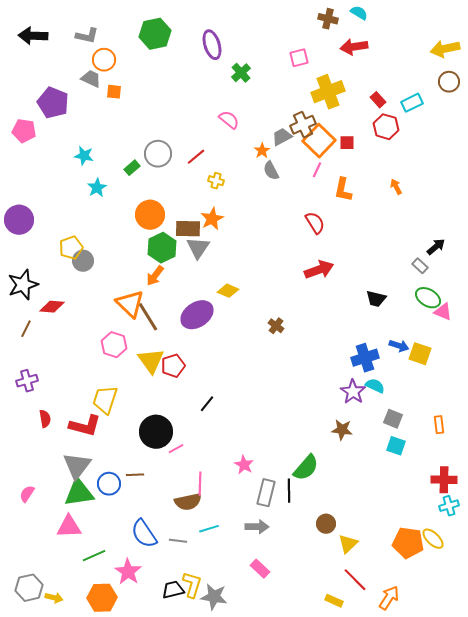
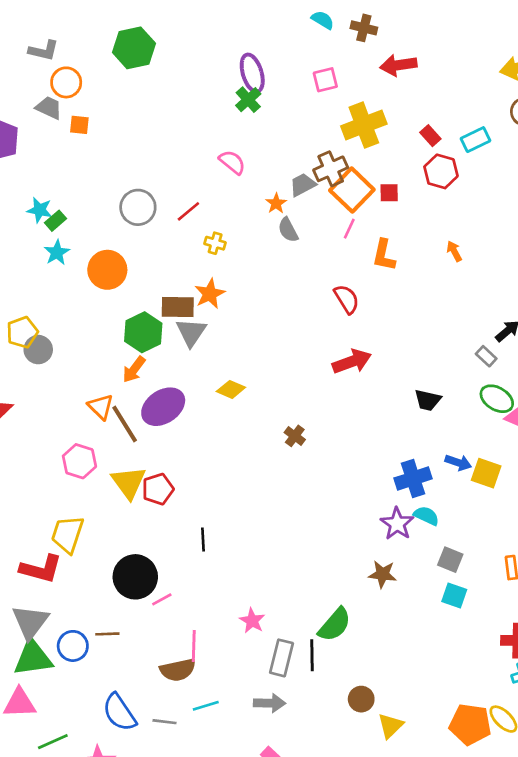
cyan semicircle: (359, 13) -> (323, 20), moved
purple ellipse: (212, 45) -> (252, 73), moved
green rectangle: (132, 168) -> (56, 221), moved
orange circle: (150, 215) -> (107, 270), moved
orange triangle: (130, 304) -> (101, 407), size x0.7
purple ellipse: (197, 315) -> (163, 407), moved
black line: (207, 404) -> (203, 540), turned -42

